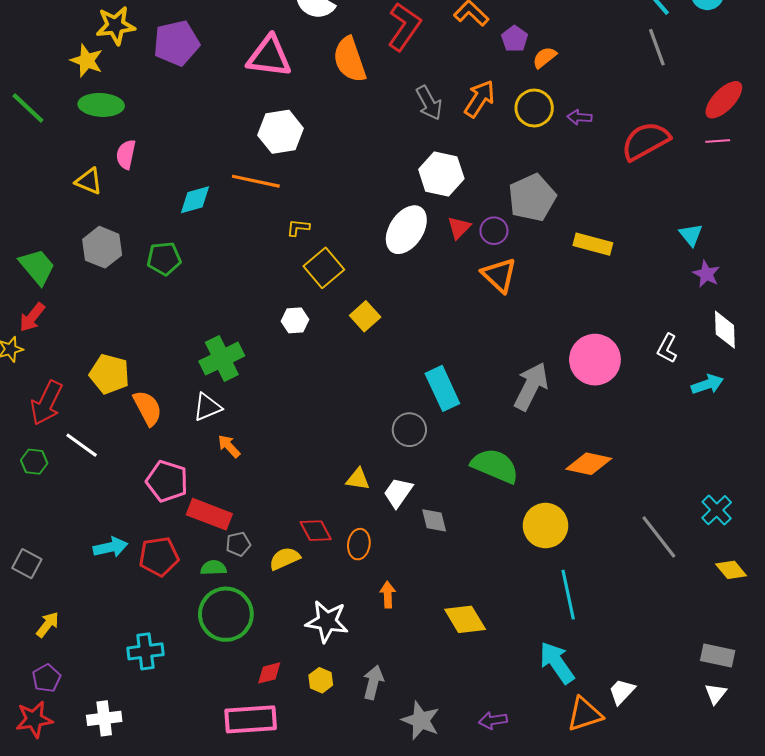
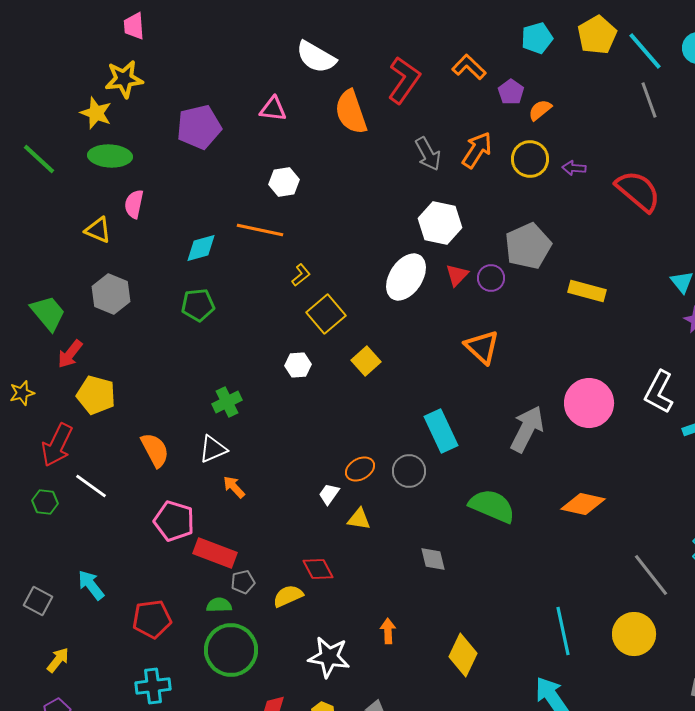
purple pentagon: (176, 43) -> (199, 127), moved
pink triangle: (269, 56) -> (273, 109), size x0.6
white hexagon: (281, 132) -> (284, 182), size x0.7
red semicircle: (645, 141) -> (638, 191), turned 69
yellow L-shape: (298, 228) -> (301, 275), turned 135
green pentagon: (164, 259) -> (198, 305), moved
orange triangle: (499, 275) -> (482, 347), moved
red arrow: (32, 317) -> (70, 354), moved
white L-shape: (667, 348) -> (659, 392), size x1.5
green cross: (222, 359) -> (227, 402), size x0.7
yellow pentagon: (109, 374) -> (96, 395), moved
white trapezoid: (398, 493) -> (329, 494), moved, size x0.7
yellow circle: (545, 526) -> (634, 634), moved
orange ellipse: (359, 544) -> (360, 469), moved, turned 52
cyan arrow: (110, 547) -> (91, 585), moved, turned -116
red pentagon: (159, 556) -> (152, 619), moved
yellow diamond: (465, 619) -> (463, 655), turned 57

